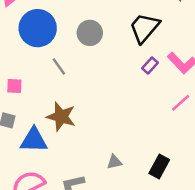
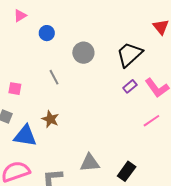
blue circle: (38, 28) -> (47, 33), moved, size x0.5
brown star: (61, 117) -> (50, 119), size x0.7
gray triangle: (114, 162) -> (90, 163), size x1.5

